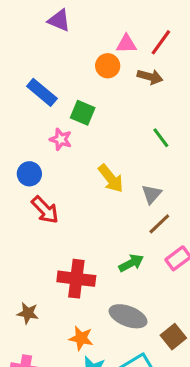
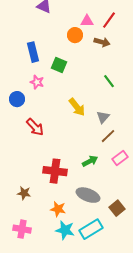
blue rectangle: (42, 92) -> (33, 52), turned 36
pink star: (61, 139) -> (37, 82), moved
blue circle: (29, 174) -> (17, 99), moved

